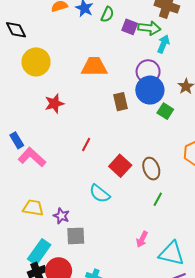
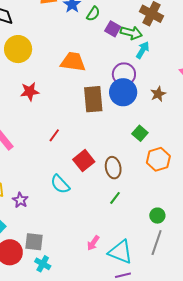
brown rectangle: (120, 102) -> (93, 99), size x1.5
green square: (165, 111) -> (140, 133), moved
gray square: (76, 236) -> (34, 242), moved
pink arrow: (142, 239) -> (93, 243), moved

